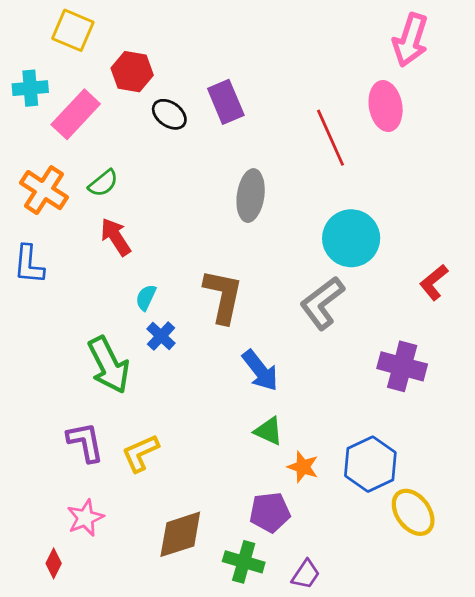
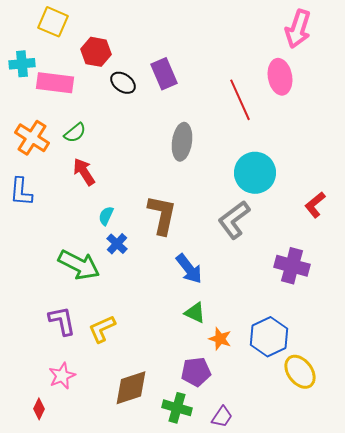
pink rectangle: (76, 114) -> (55, 83), turned 54
green arrow: (109, 365) -> (79, 265), turned -36

